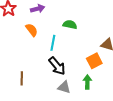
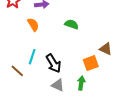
cyan line: (53, 43) -> (32, 57), moved
brown line: (22, 78) -> (17, 71), turned -56

